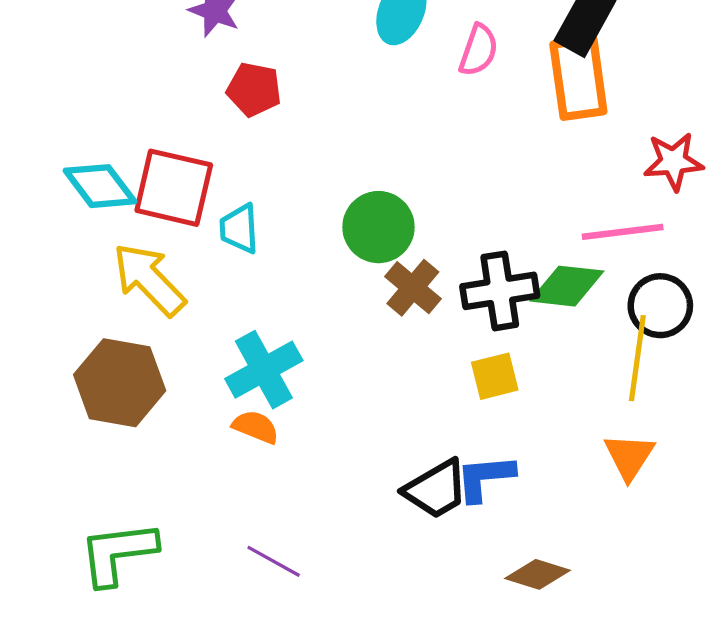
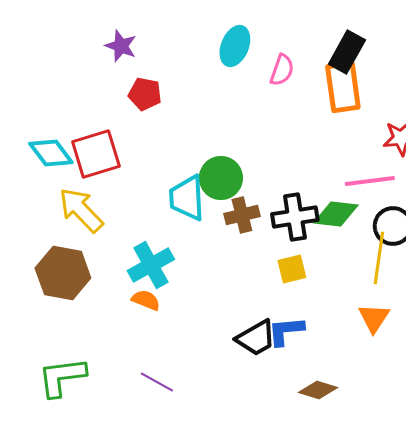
red square: (174, 188) -> (96, 154), turned -30
cyan trapezoid: (239, 229) -> (187, 198), moved, size x1.5
brown cross: (413, 288) -> (242, 215), turned 36

